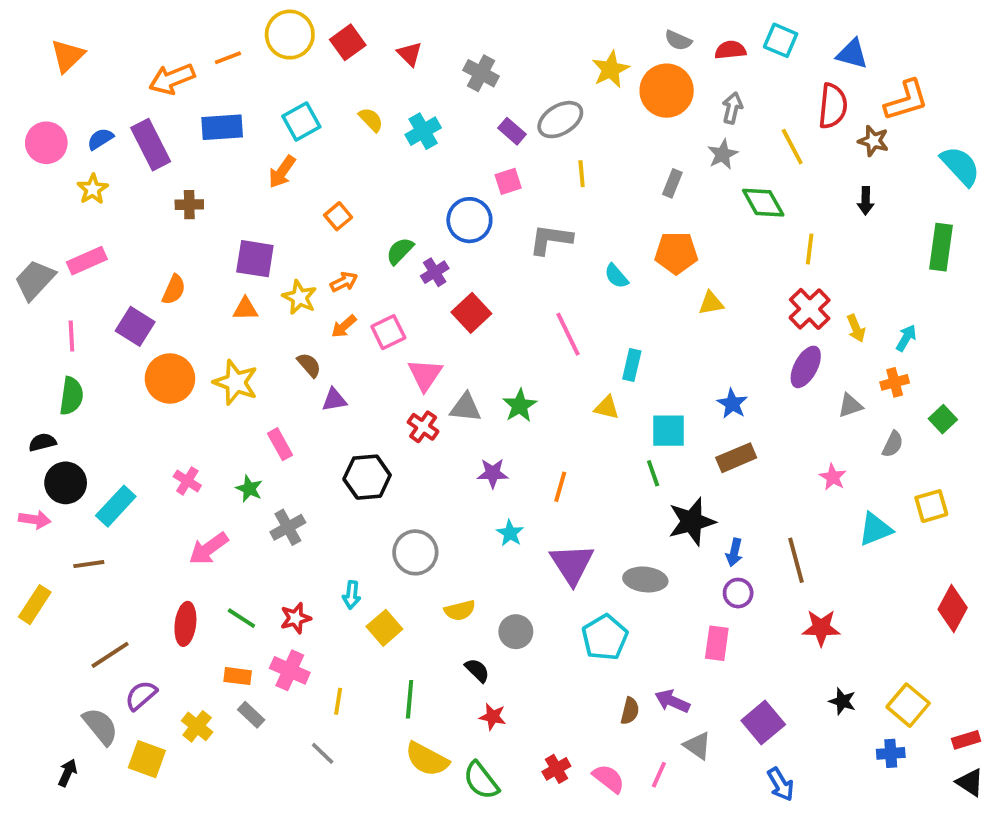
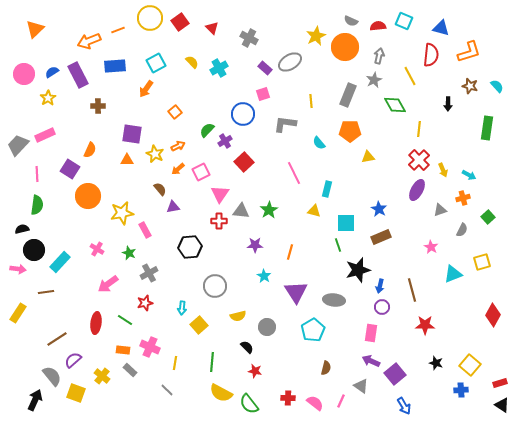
brown star: (873, 141) -> (470, 86), moved
cyan semicircle: (960, 166) -> (497, 86), size x0.6
yellow line: (582, 174) -> (311, 101), moved
gray rectangle: (672, 183) -> (348, 95), size x1.6
cyan arrow: (906, 338) -> (469, 175), turned 88
yellow star: (236, 382) -> (122, 213), moved, turned -30
red cross: (423, 427) -> (219, 221), turned -35
red star: (296, 618) -> (145, 303), moved
purple arrow: (672, 701) -> (371, 361), moved
red cross: (556, 769) -> (288, 398), turned 32
black arrow: (68, 773) -> (35, 400), size x1.5

